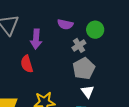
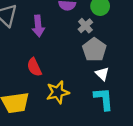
red semicircle: (27, 64) -> (34, 67), moved

